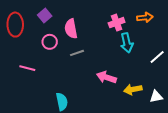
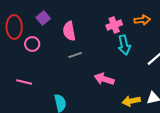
pink circle: (50, 42) -> (32, 44), moved
pink line: (27, 68) -> (24, 82), moved
yellow arrow: (133, 89) -> (131, 101), moved

